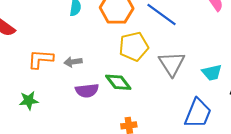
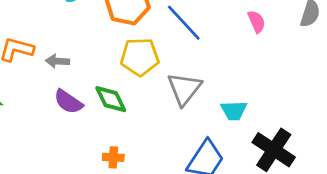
purple semicircle: (87, 91) -> (68, 102), turned 30

